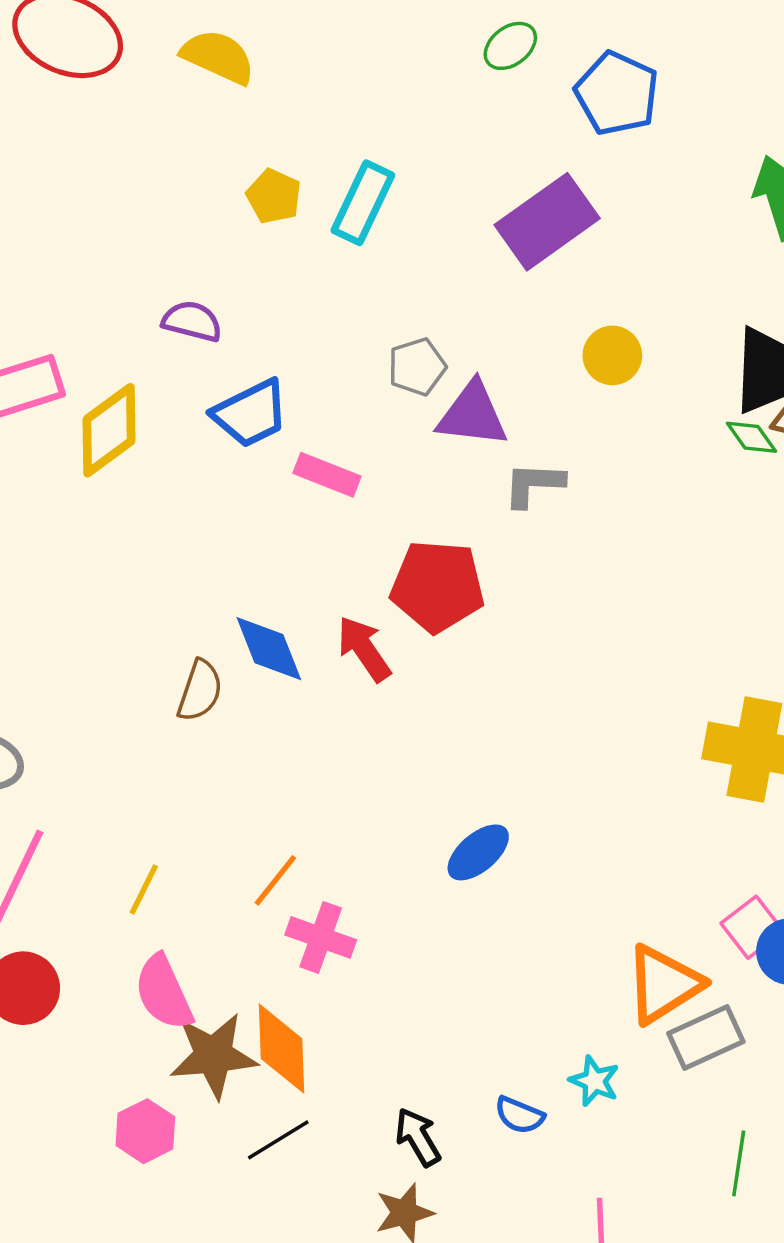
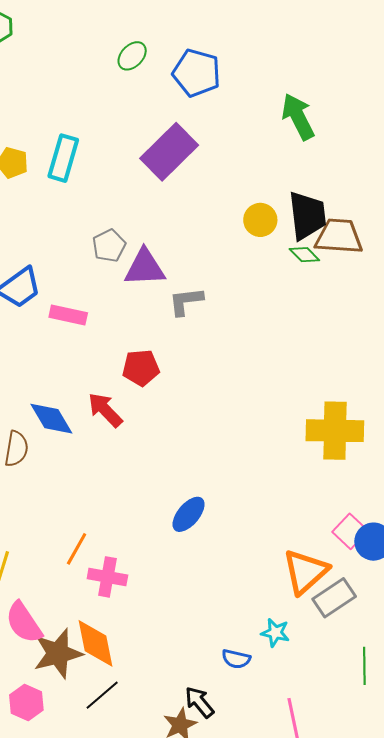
yellow circle: (612, 355) -> (260, 220), moved
red pentagon: (437, 586) -> (141, 368), size x0.7
black arrow: (418, 1137) -> (199, 702), moved

